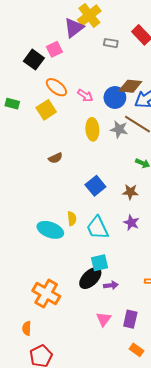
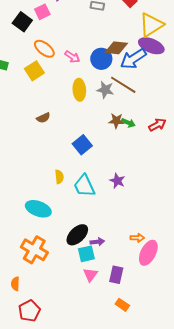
brown star: (130, 192) -> (116, 121), moved
cyan ellipse: (50, 230) -> (38, 209), moved
cyan square: (100, 263) -> (86, 254), moved

